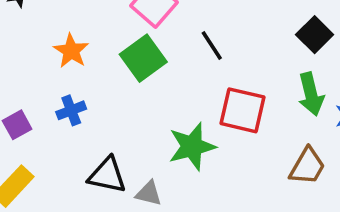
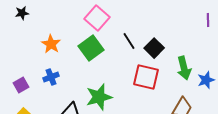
black square: (315, 35) -> (154, 48), moved
green star: (192, 146) -> (99, 97), moved

